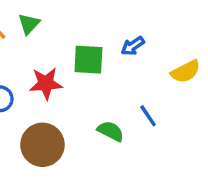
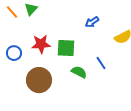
green square: (88, 60) -> (66, 48), moved

